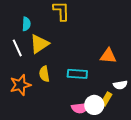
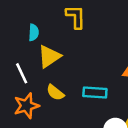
white line: (17, 48) -> (22, 73), moved
yellow semicircle: (44, 74) -> (55, 93), turned -42

